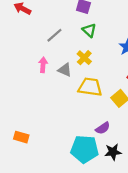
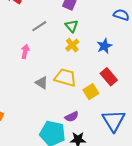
yellow cross: (84, 58) -> (72, 45), moved
gray triangle: (65, 70) -> (42, 83), moved

